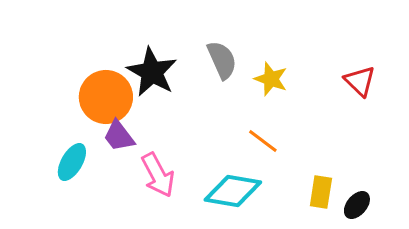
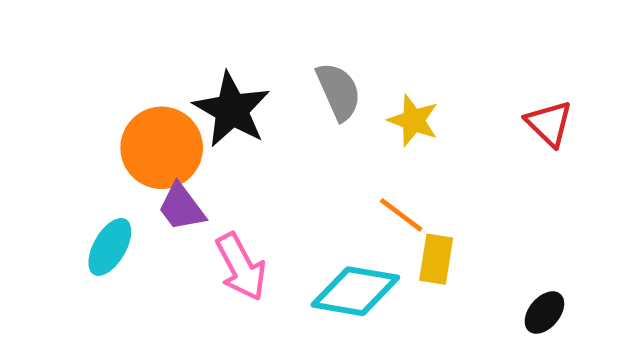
yellow rectangle: (321, 192) -> (436, 259), moved

